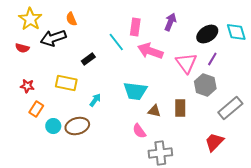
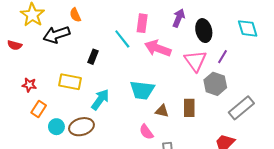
black ellipse: (207, 34) -> (204, 31), moved, turned -70
red semicircle: (22, 48) -> (15, 45), moved
black rectangle: (88, 59) -> (93, 57), turned -32
cyan arrow: (95, 100) -> (100, 100), size x1.5

